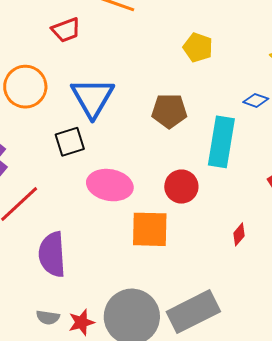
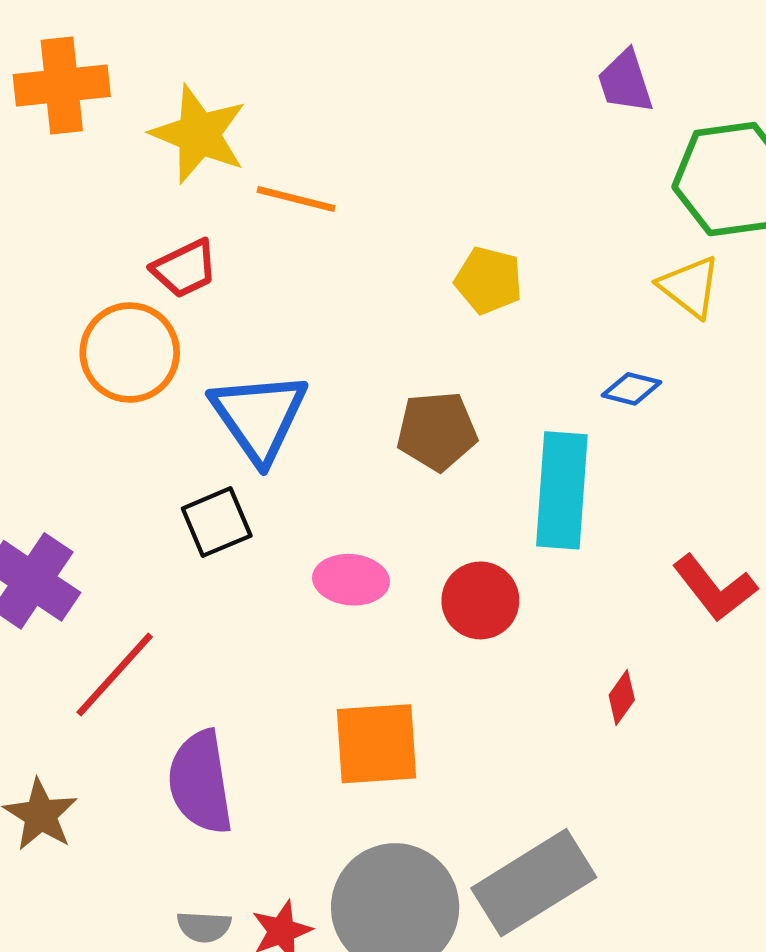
orange circle: (25, 87) -> (130, 353), moved
pink ellipse: (110, 185) -> (351, 580), moved, size x0.7
orange square: (150, 229) -> (376, 744), moved

